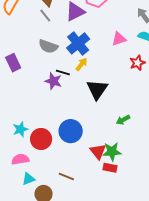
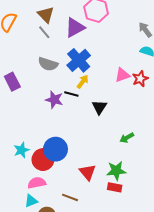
pink triangle: (119, 39) -> (122, 75), moved
black line: (63, 73) -> (71, 94), moved
black triangle: (97, 89) -> (99, 107), size x0.7
blue circle: (71, 131) -> (55, 149), moved
red triangle: (98, 151) -> (87, 172), moved
pink semicircle: (20, 159) -> (37, 183), moved

